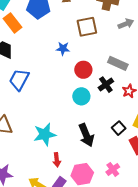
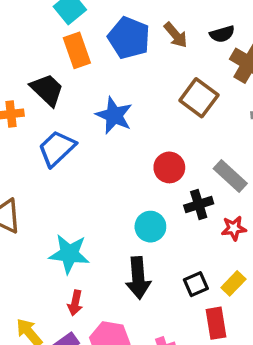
brown square: (87, 27) -> (199, 98), turned 30
blue star: (63, 49) -> (114, 115), moved, size x1.5
cyan circle: (81, 96) -> (150, 227), moved

